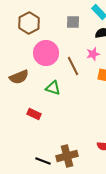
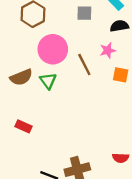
green triangle: (53, 88) -> (48, 81), moved, turned 35
red rectangle: (34, 114) -> (24, 126), moved

